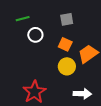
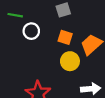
green line: (23, 19) -> (15, 15), turned 32

